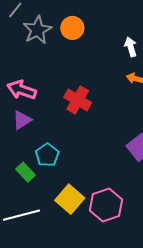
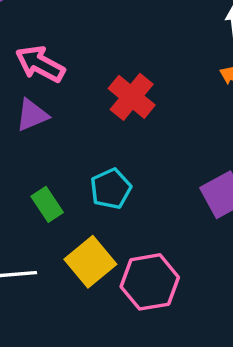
cyan pentagon: (47, 155) -> (111, 189), moved
green rectangle: (25, 172) -> (47, 204), moved

